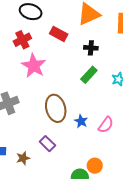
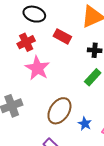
brown ellipse: (56, 108) -> (59, 111), turned 48

